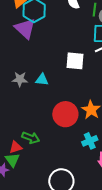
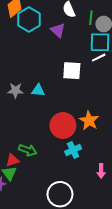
purple triangle: (25, 29) -> (58, 30), moved, size x0.7
cyan cross: (90, 141) -> (73, 150), moved

